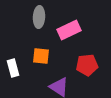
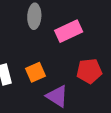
orange square: (41, 56) -> (35, 72), moved, turned -30

